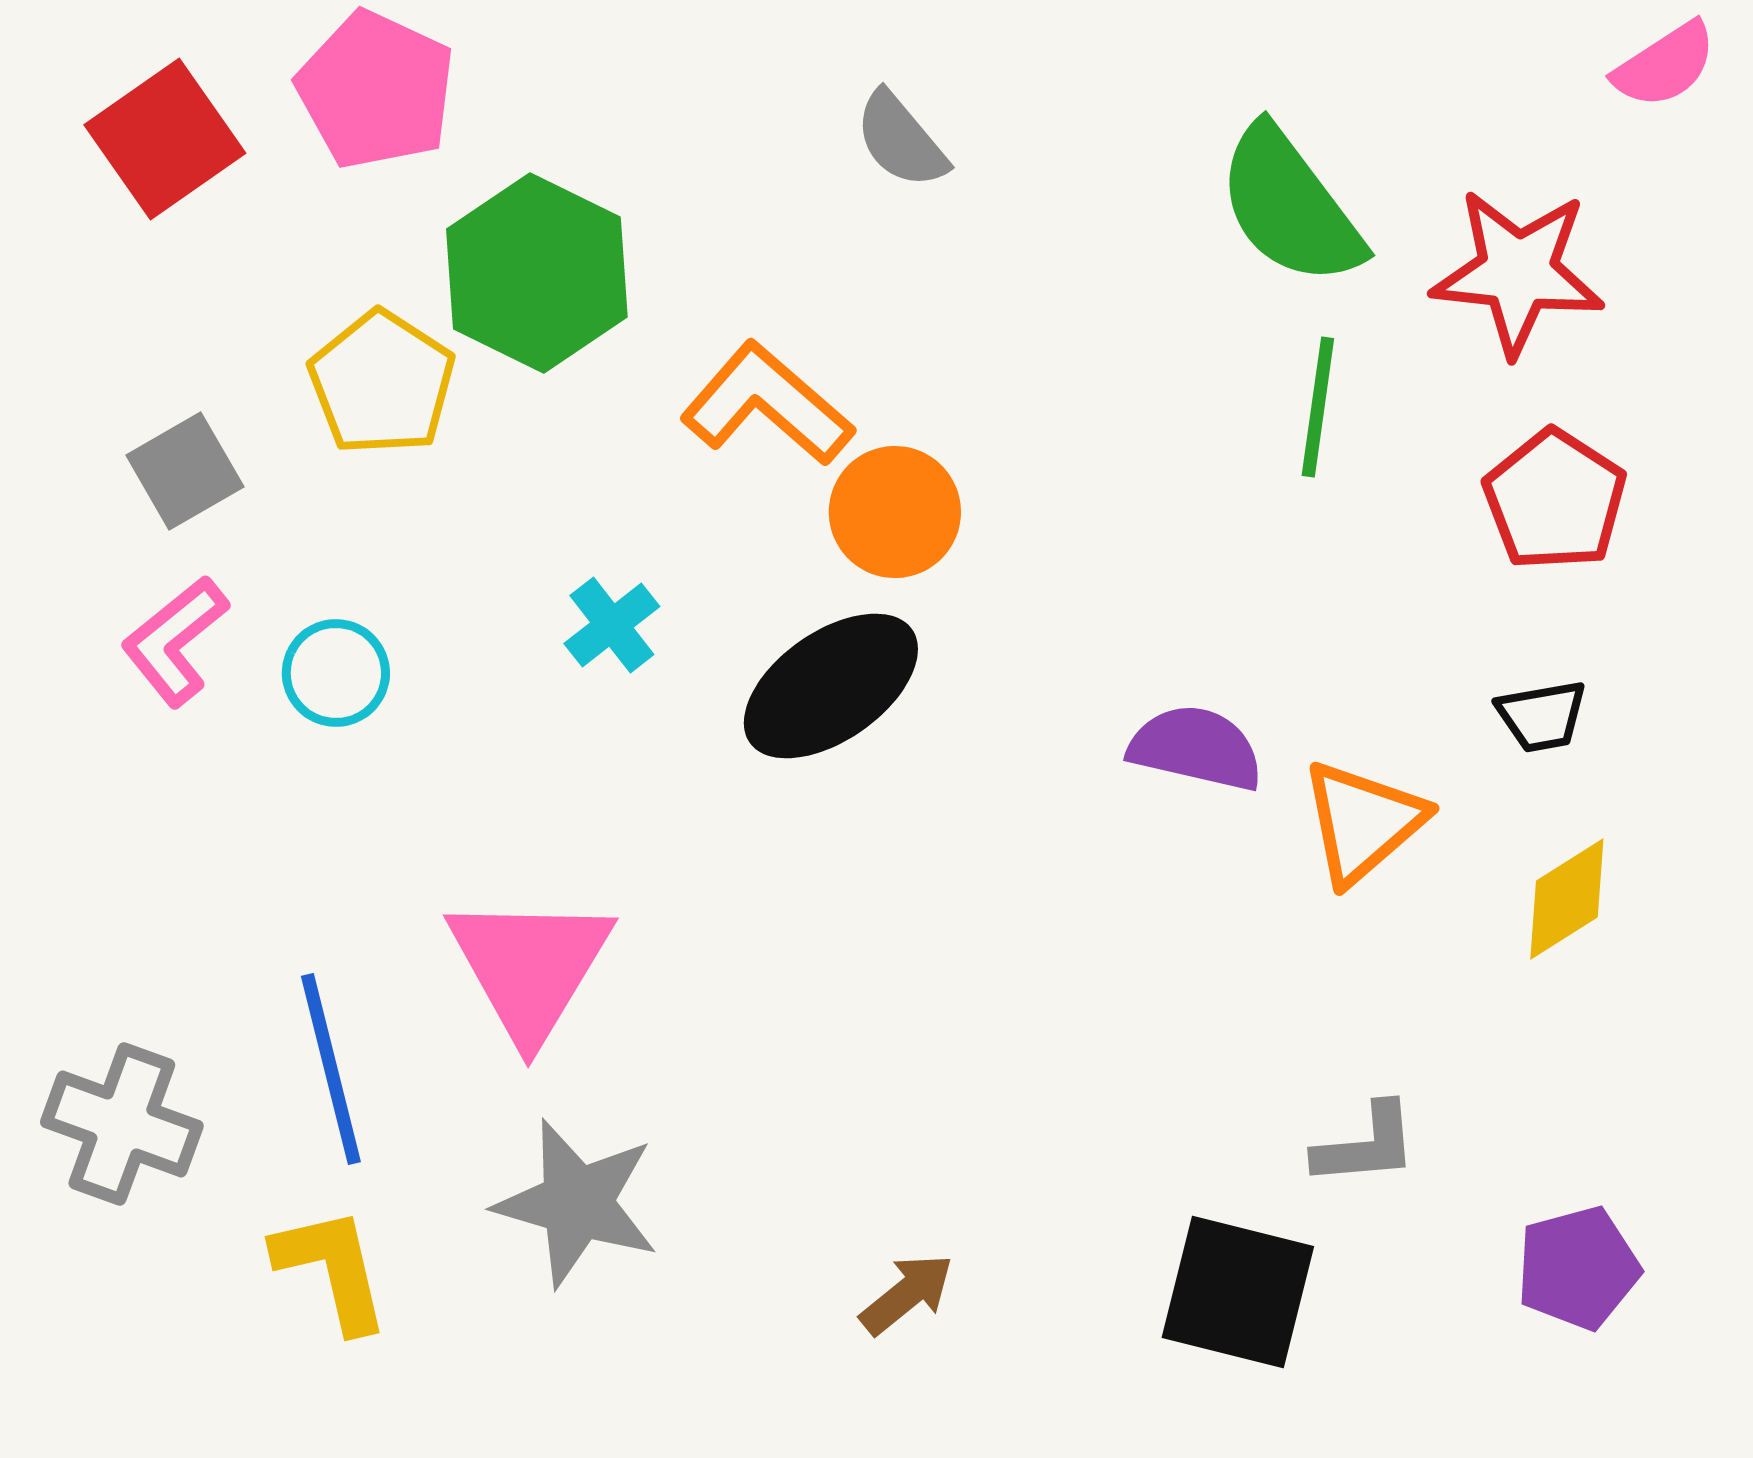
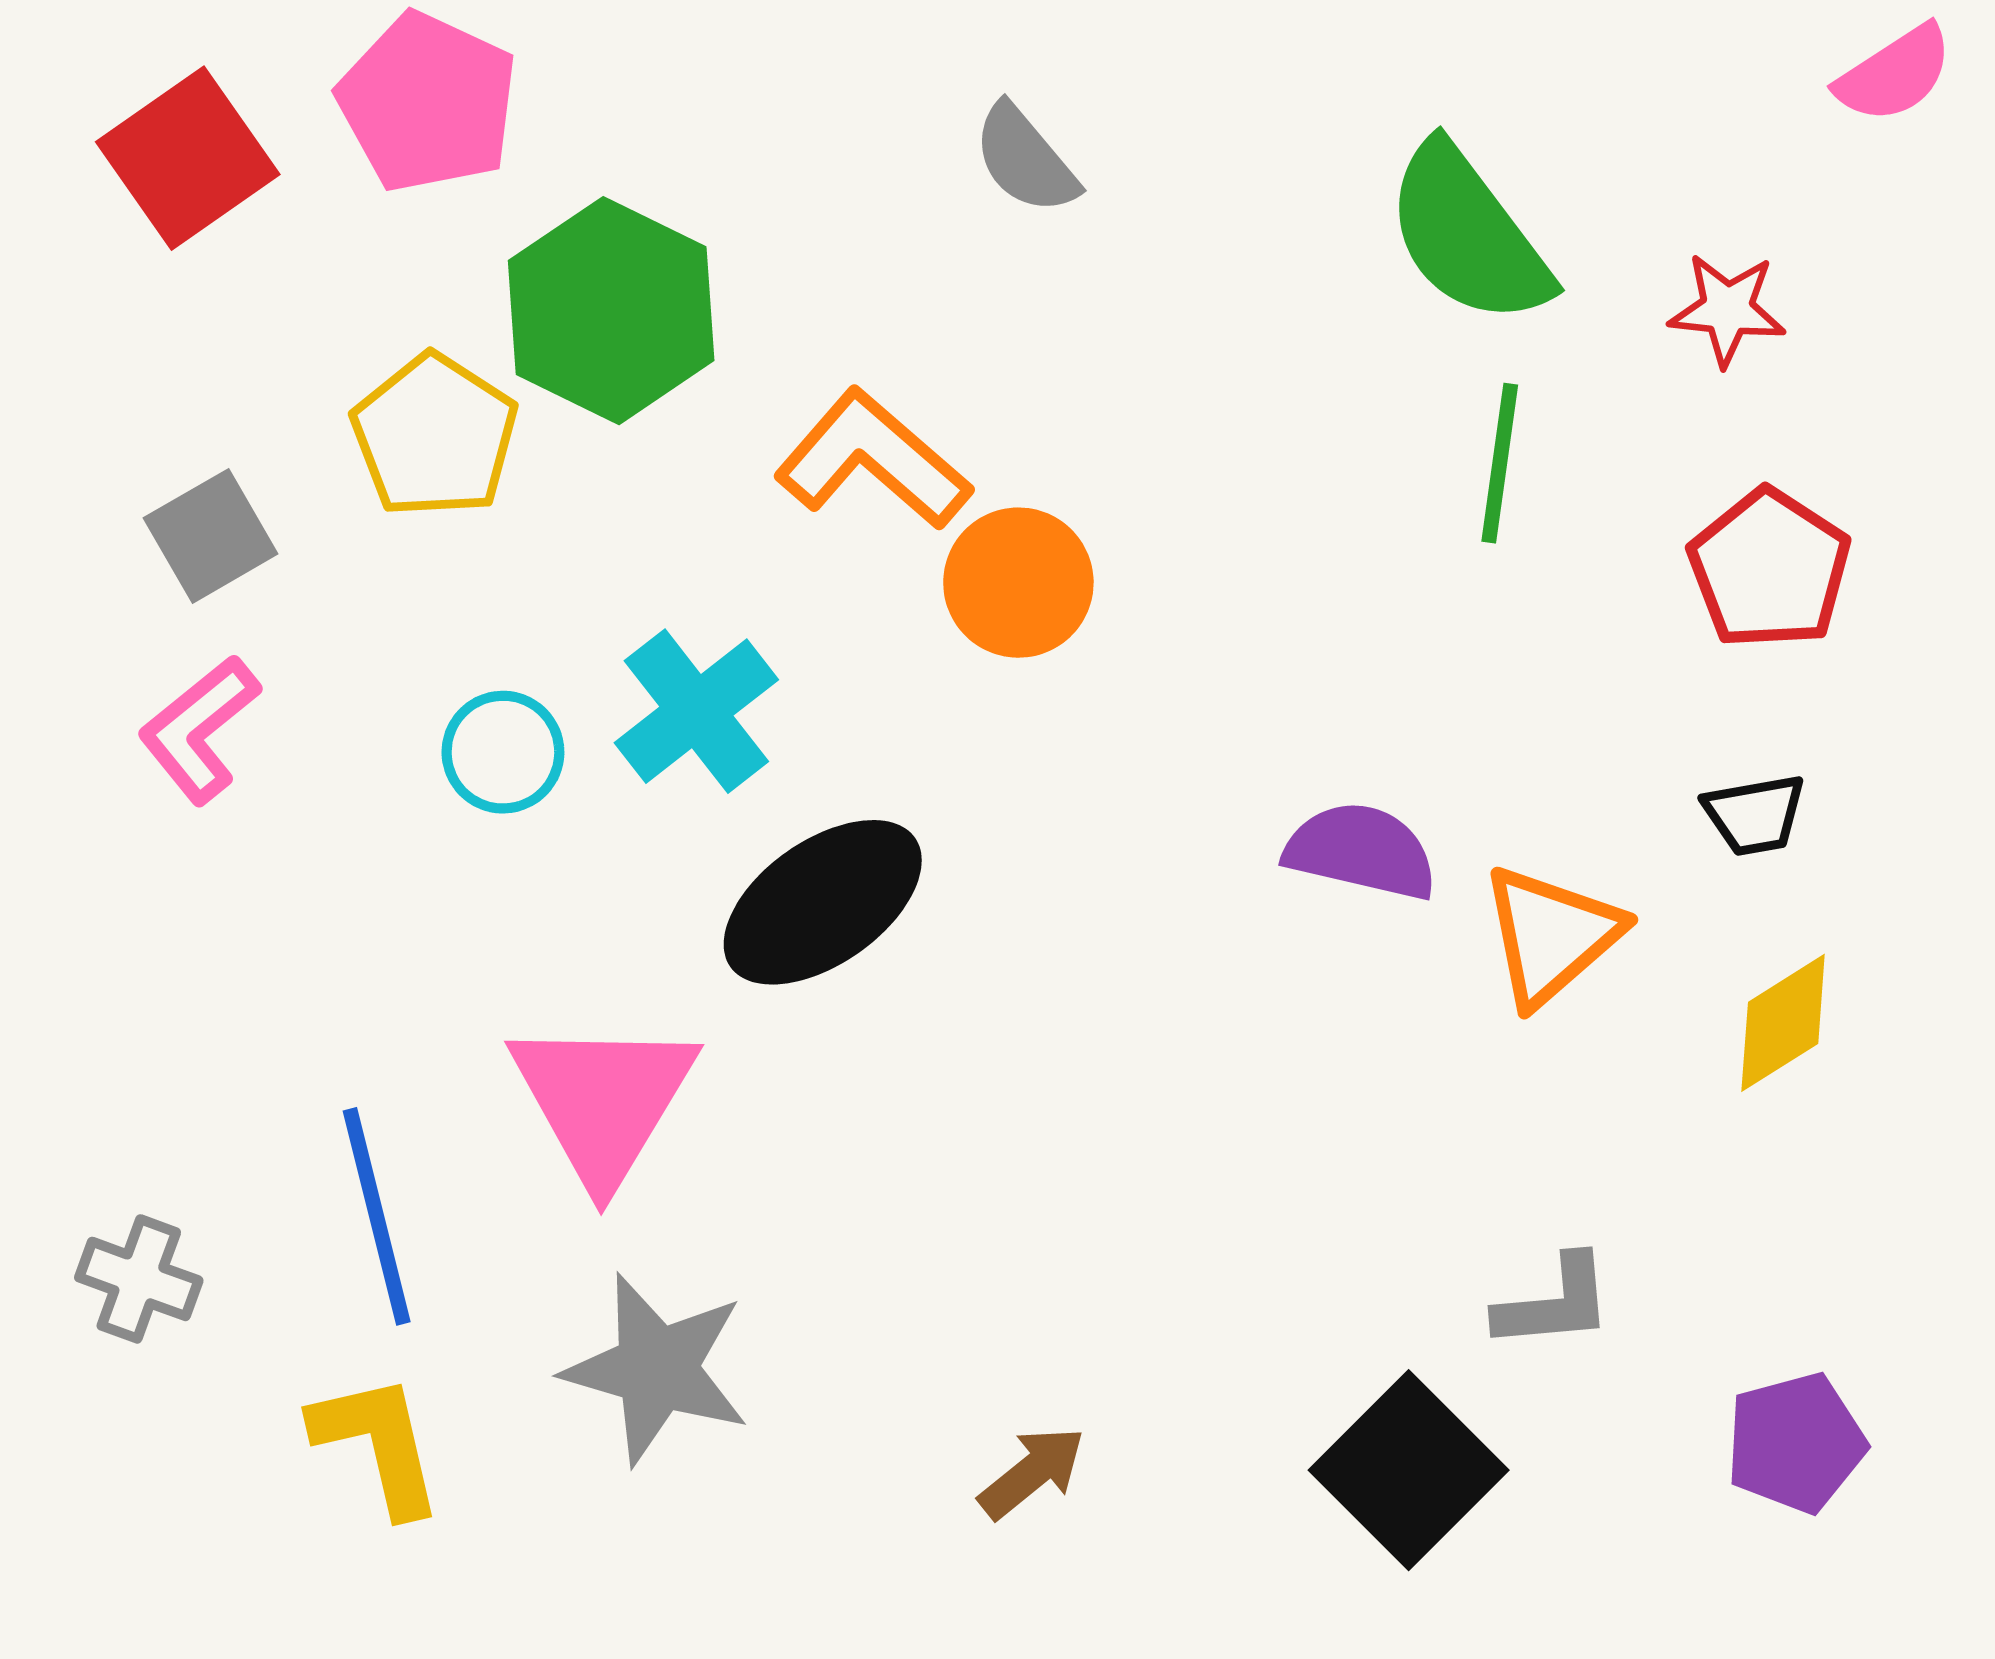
red star: (1518, 272) -> (1727, 309), size x0.6
cyan cross: (612, 625) -> (696, 711), size x1.5
cyan circle: (336, 673) -> (503, 752), moved
black ellipse: (831, 686) -> (823, 902), moved
gray cross: (122, 1124) -> (139, 1279), size x0.7
black square: (1238, 1292) -> (1409, 1470), turned 31

